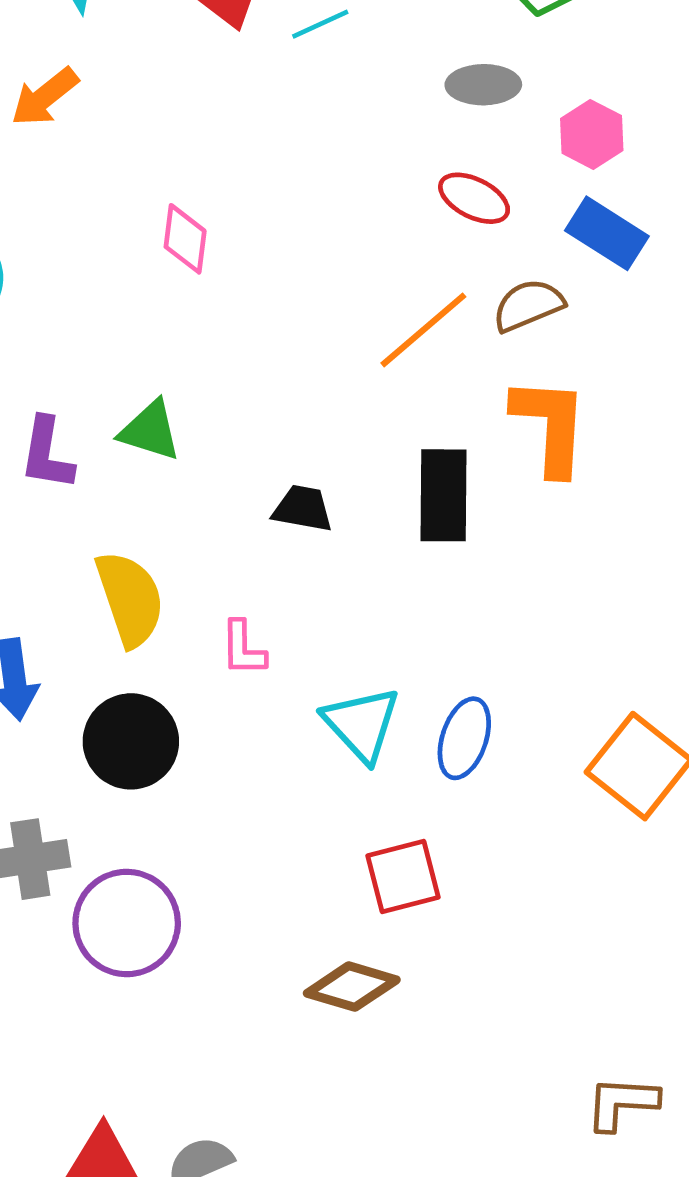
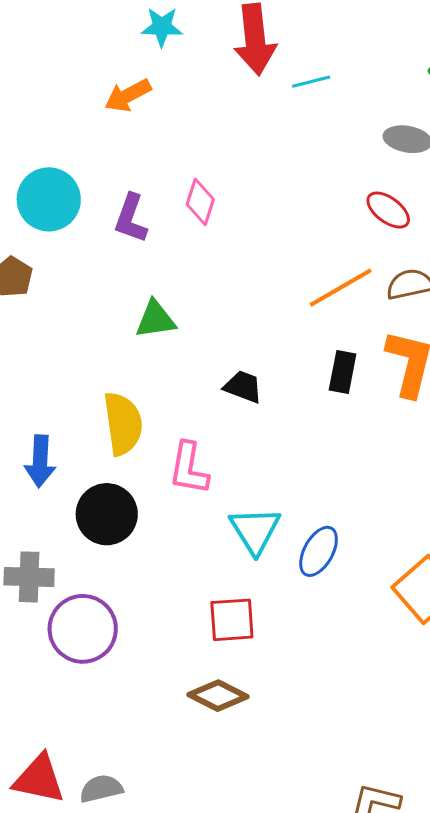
green triangle: (150, 431) -> (155, 319), turned -36
purple L-shape: (47, 454) -> (131, 218), moved
black rectangle: (444, 495) -> (343, 372), moved, size x0.7
pink L-shape: (243, 648) -> (189, 468), size x1.4
red square: (403, 877) -> (232, 620), moved

